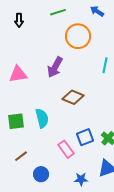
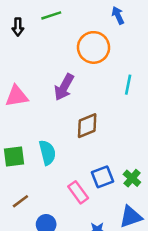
blue arrow: (97, 11) -> (118, 15), turned 32
green line: (58, 12) -> (51, 15), moved
brown diamond: (73, 97) -> (87, 126), turned -45

